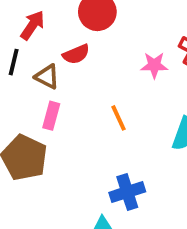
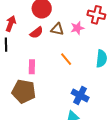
brown triangle: (47, 77) -> (57, 29), moved
blue cross: (127, 192) -> (80, 95), turned -30

